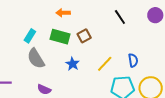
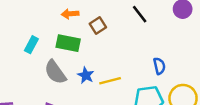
brown square: (84, 36) -> (98, 25), moved
gray semicircle: (36, 59) -> (55, 72), moved
yellow line: (105, 64) -> (110, 81), moved, turned 36

